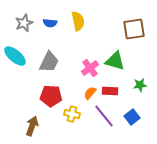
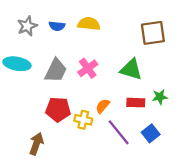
yellow semicircle: (78, 21) -> (89, 24), turned -72
cyan ellipse: (15, 56) -> (17, 64), turned -30
pink cross: (90, 68) -> (88, 68), moved
red rectangle: (110, 91) -> (136, 103), moved
yellow cross: (72, 114) -> (83, 120), moved

